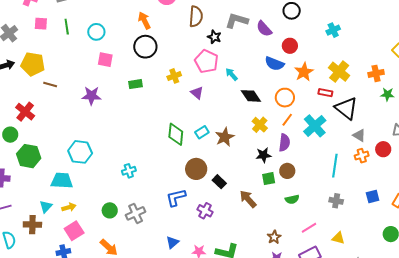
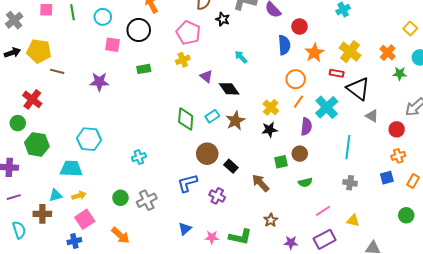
black circle: (145, 47) -> (139, 30), moved
pink pentagon: (206, 61) -> (188, 33), moved
blue semicircle: (274, 64) -> (284, 45), turned -114
orange cross: (376, 73) -> (388, 53), turned -35
black diamond: (251, 96) -> (229, 89), moved
purple semicircle: (284, 143) -> (306, 127), moved
black star: (263, 155) -> (270, 130), moved
orange cross: (362, 156) -> (398, 156), moved
cyan triangle: (46, 207) -> (56, 195), turned 32
brown star: (274, 237) -> (271, 220), moved

